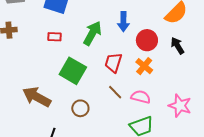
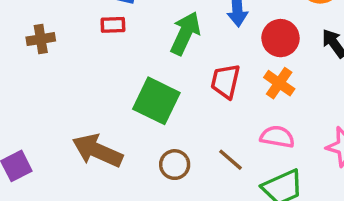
red rectangle: (54, 37) -> (113, 25), moved
brown line: (115, 92) -> (231, 160), moved

